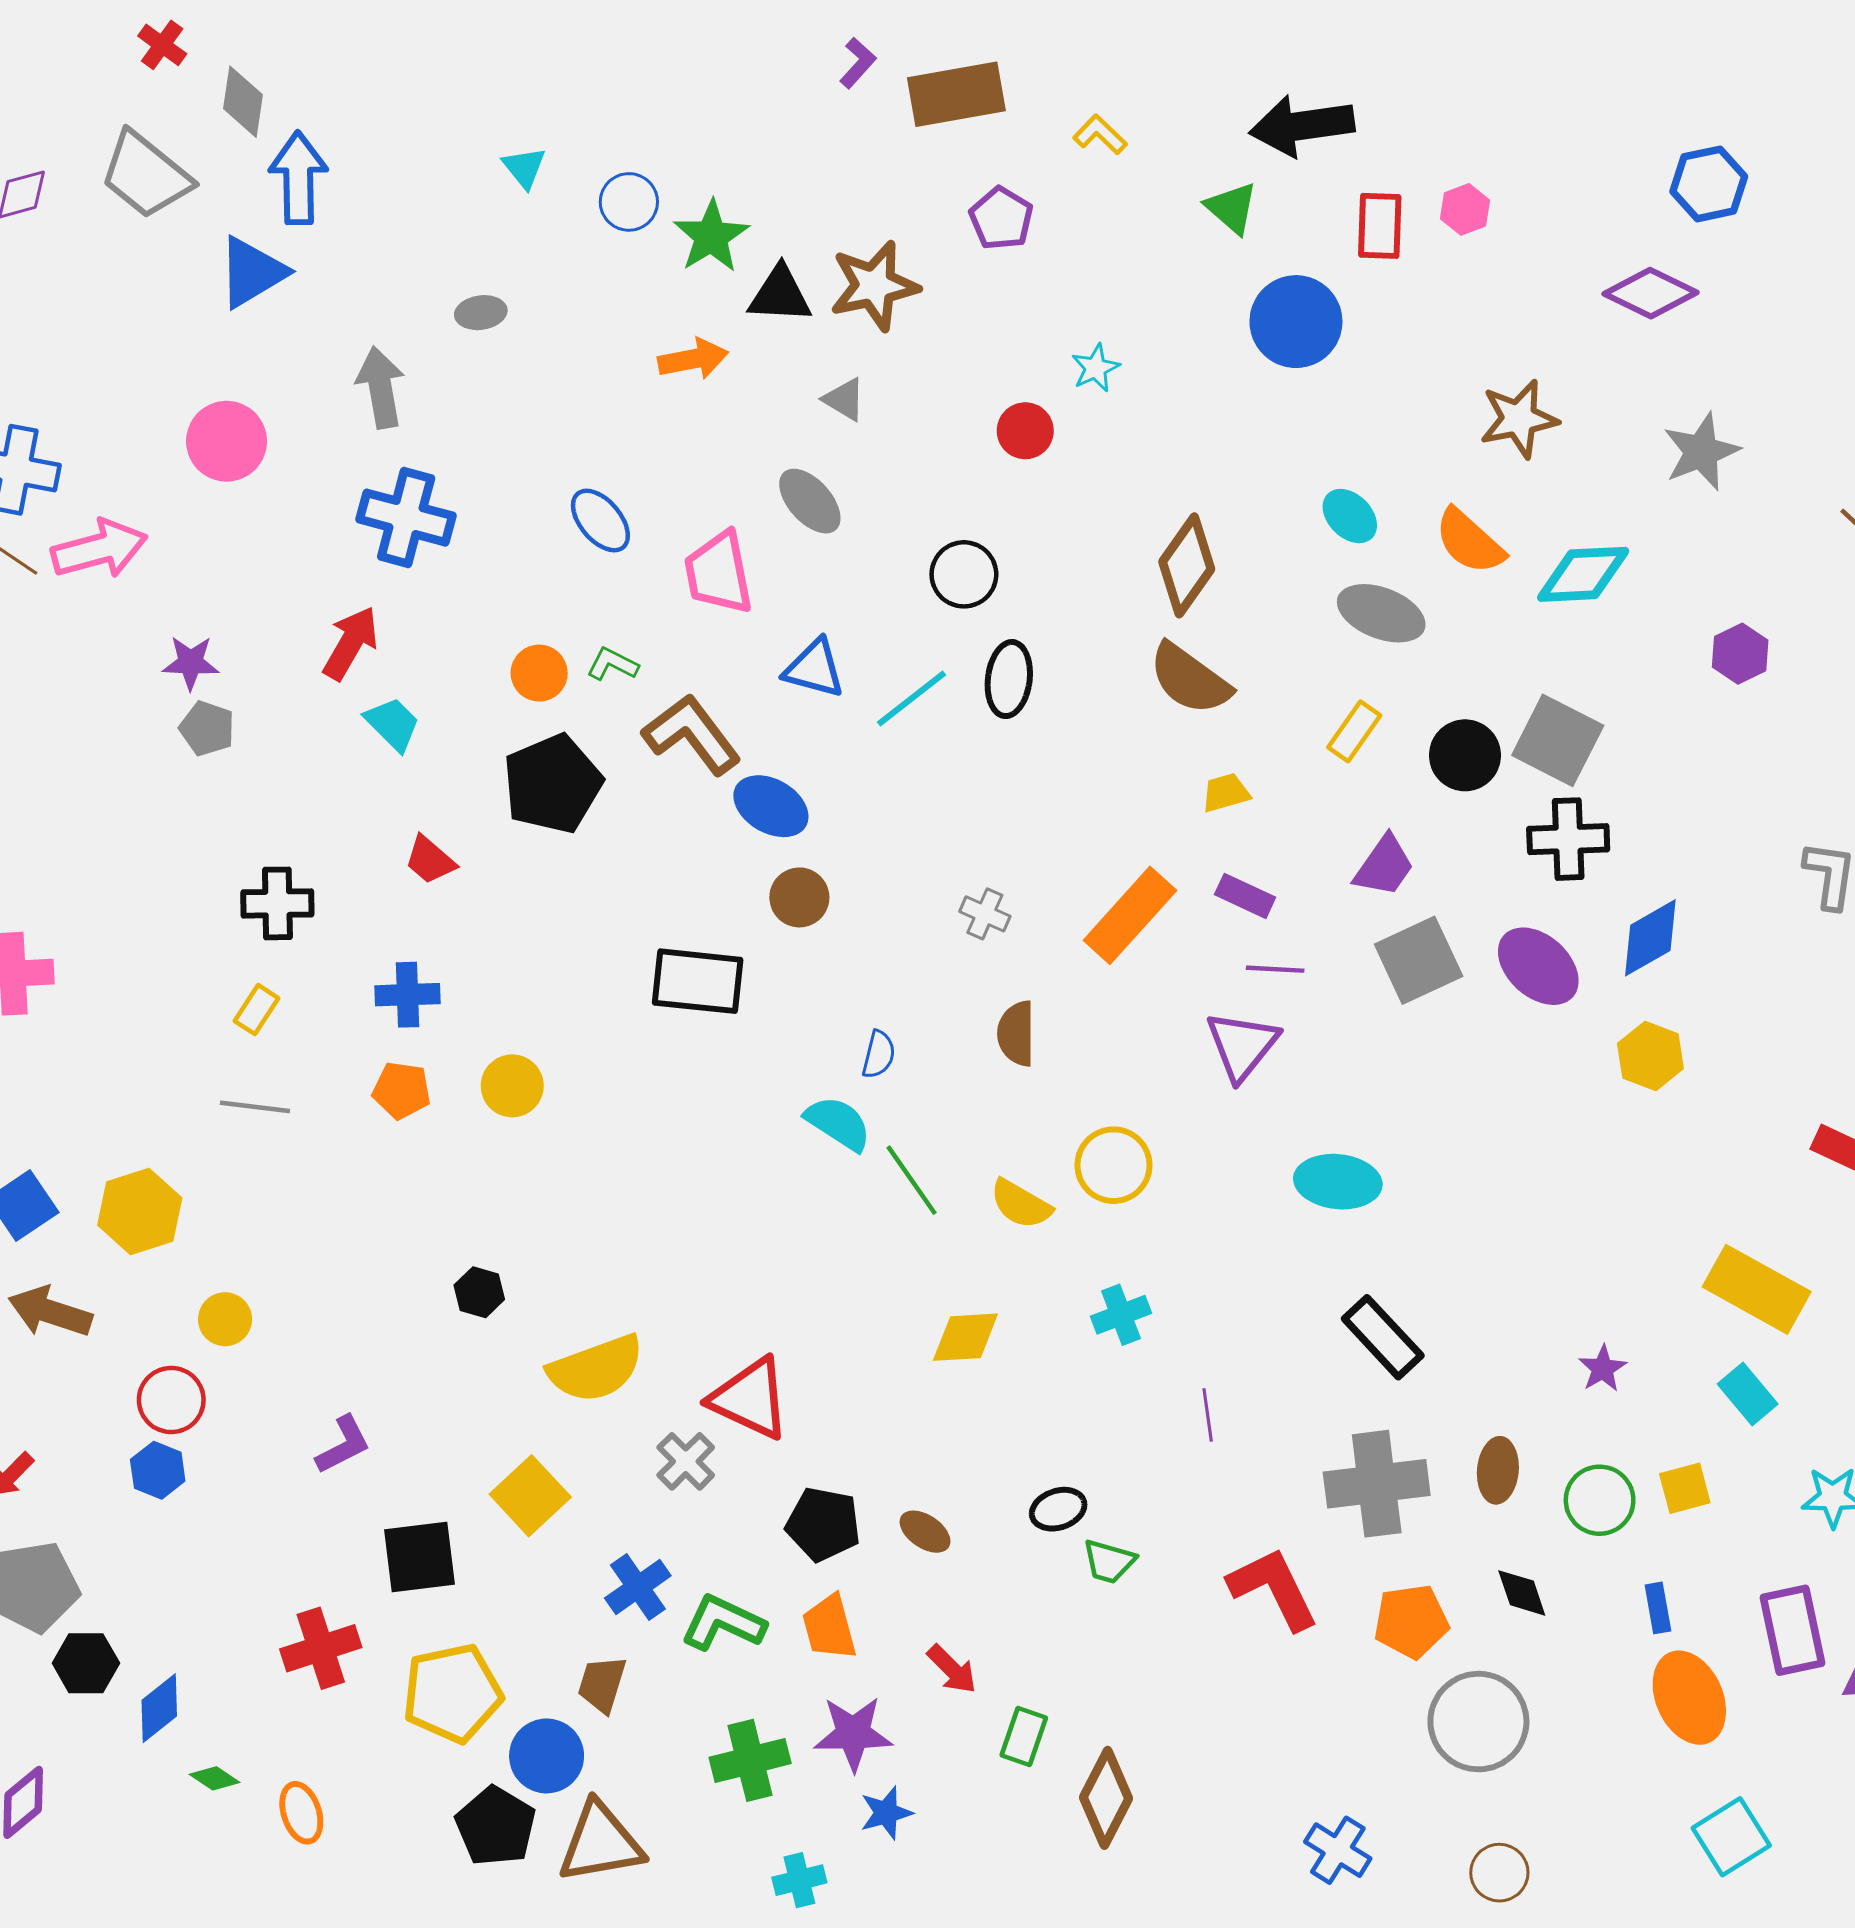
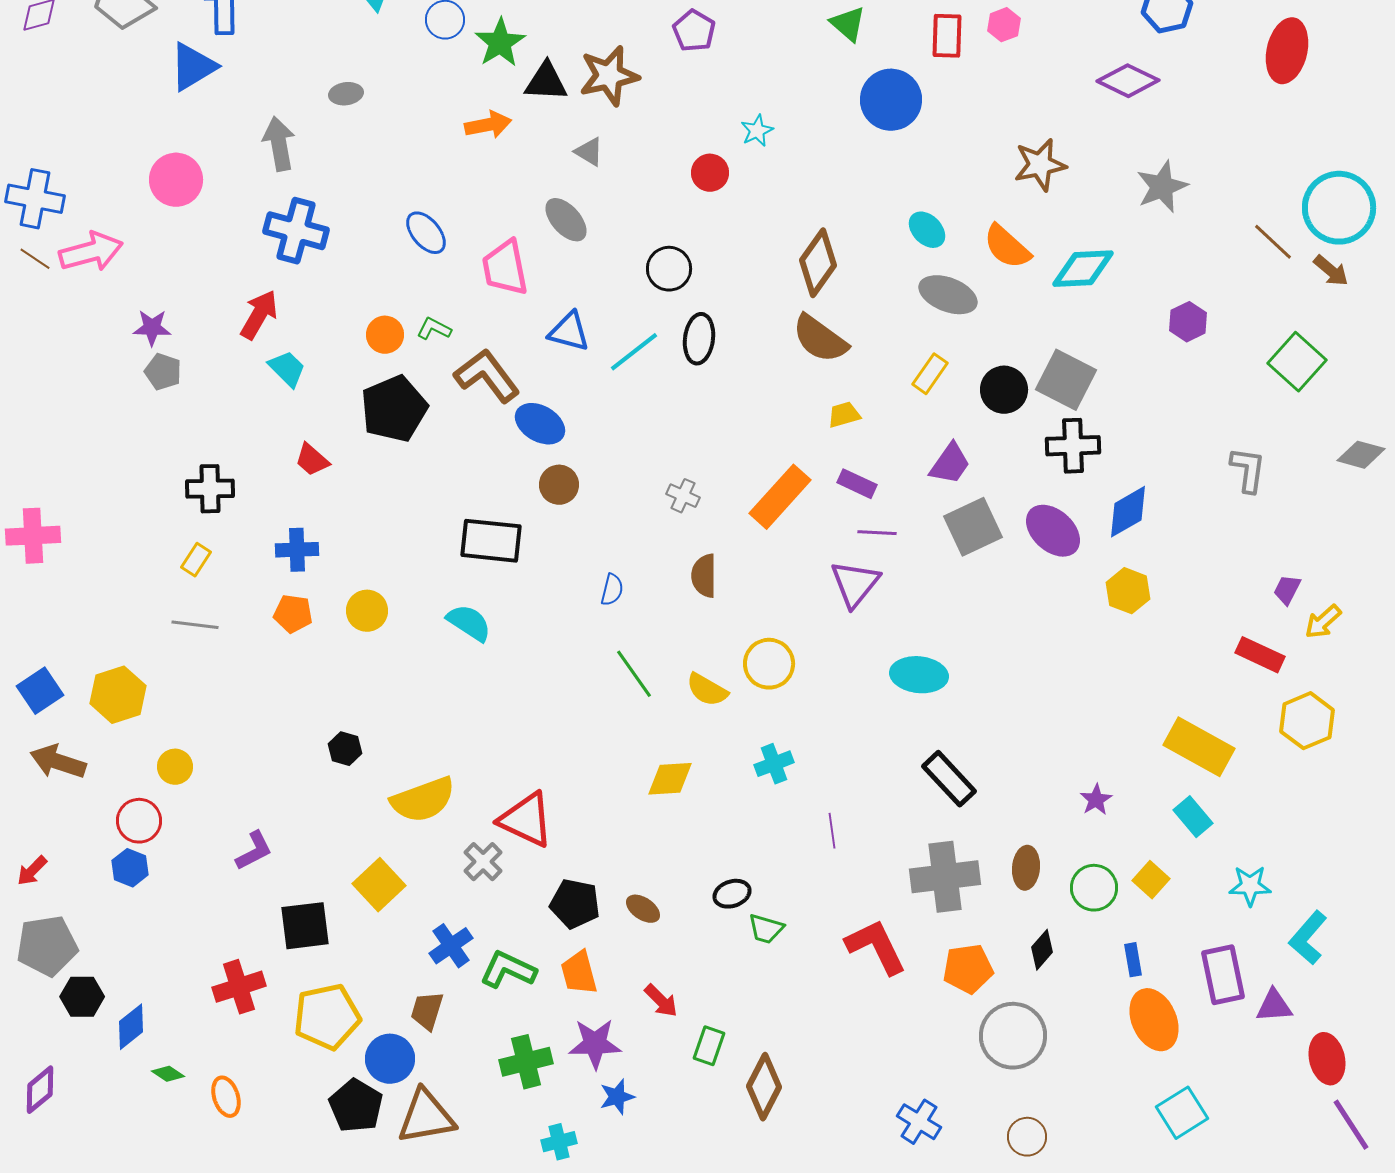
cyan semicircle: (838, 1123) -> (469, 623), moved
yellow square: (1685, 1488) -> (1151, 880), turned -33
black diamond: (1522, 1593) -> (1042, 950), turned 60

